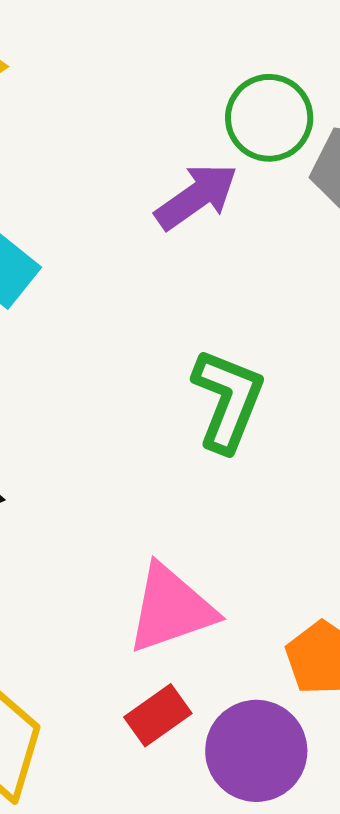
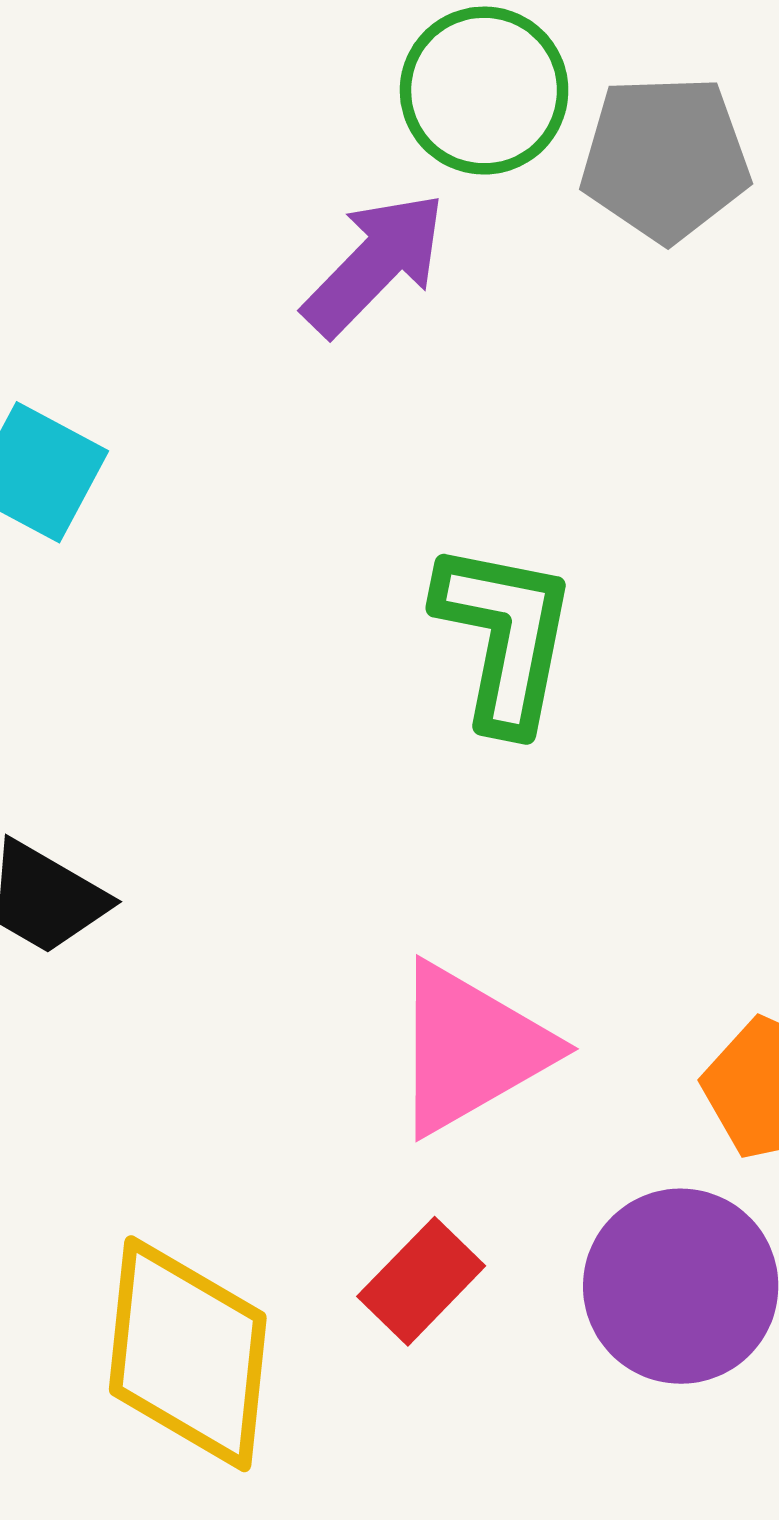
red rectangle: (158, 715) -> (421, 1281), moved

